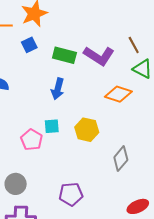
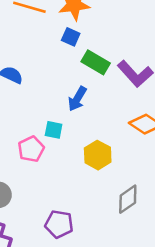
blue square: (29, 45) -> (71, 37), moved, turned 35
cyan square: (52, 126) -> (54, 130), moved

